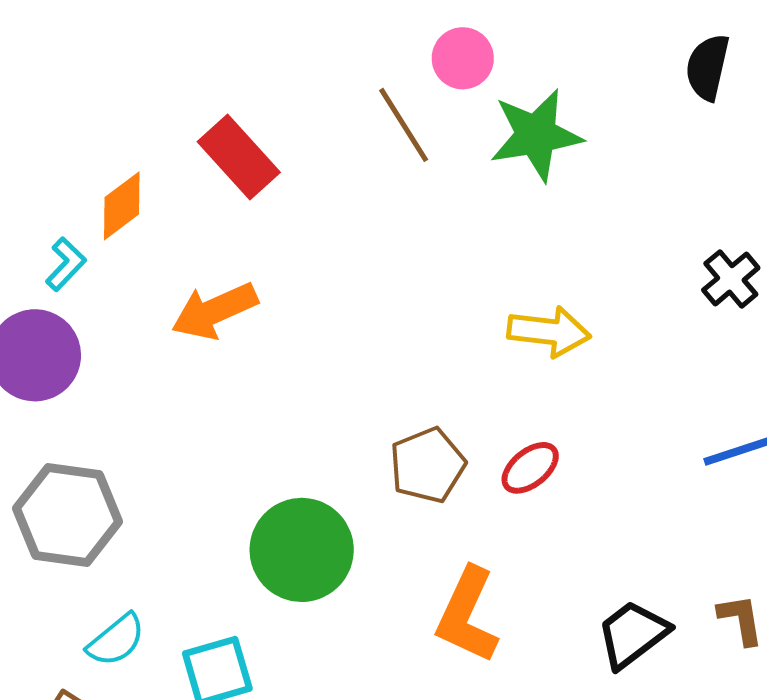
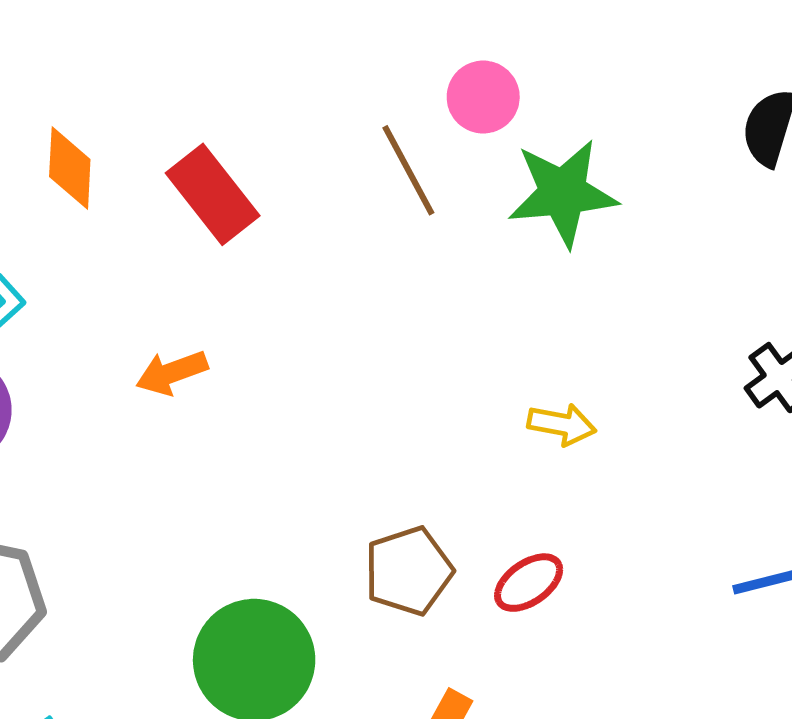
orange diamond: (122, 206) -> (70, 168), moved, turned -54
orange arrow: (215, 311) -> (172, 373), size x0.7
yellow arrow: (549, 332) -> (562, 424), size x0.7

